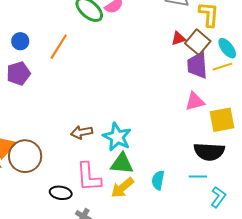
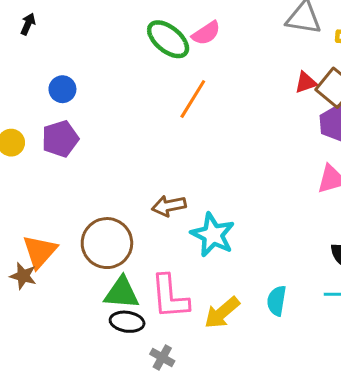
orange line: (59, 47) -> (193, 99), moved
brown arrow: (82, 132) -> (169, 206), moved
brown circle: (25, 156) -> (107, 243), moved
green triangle: (122, 164) -> (122, 293), moved

